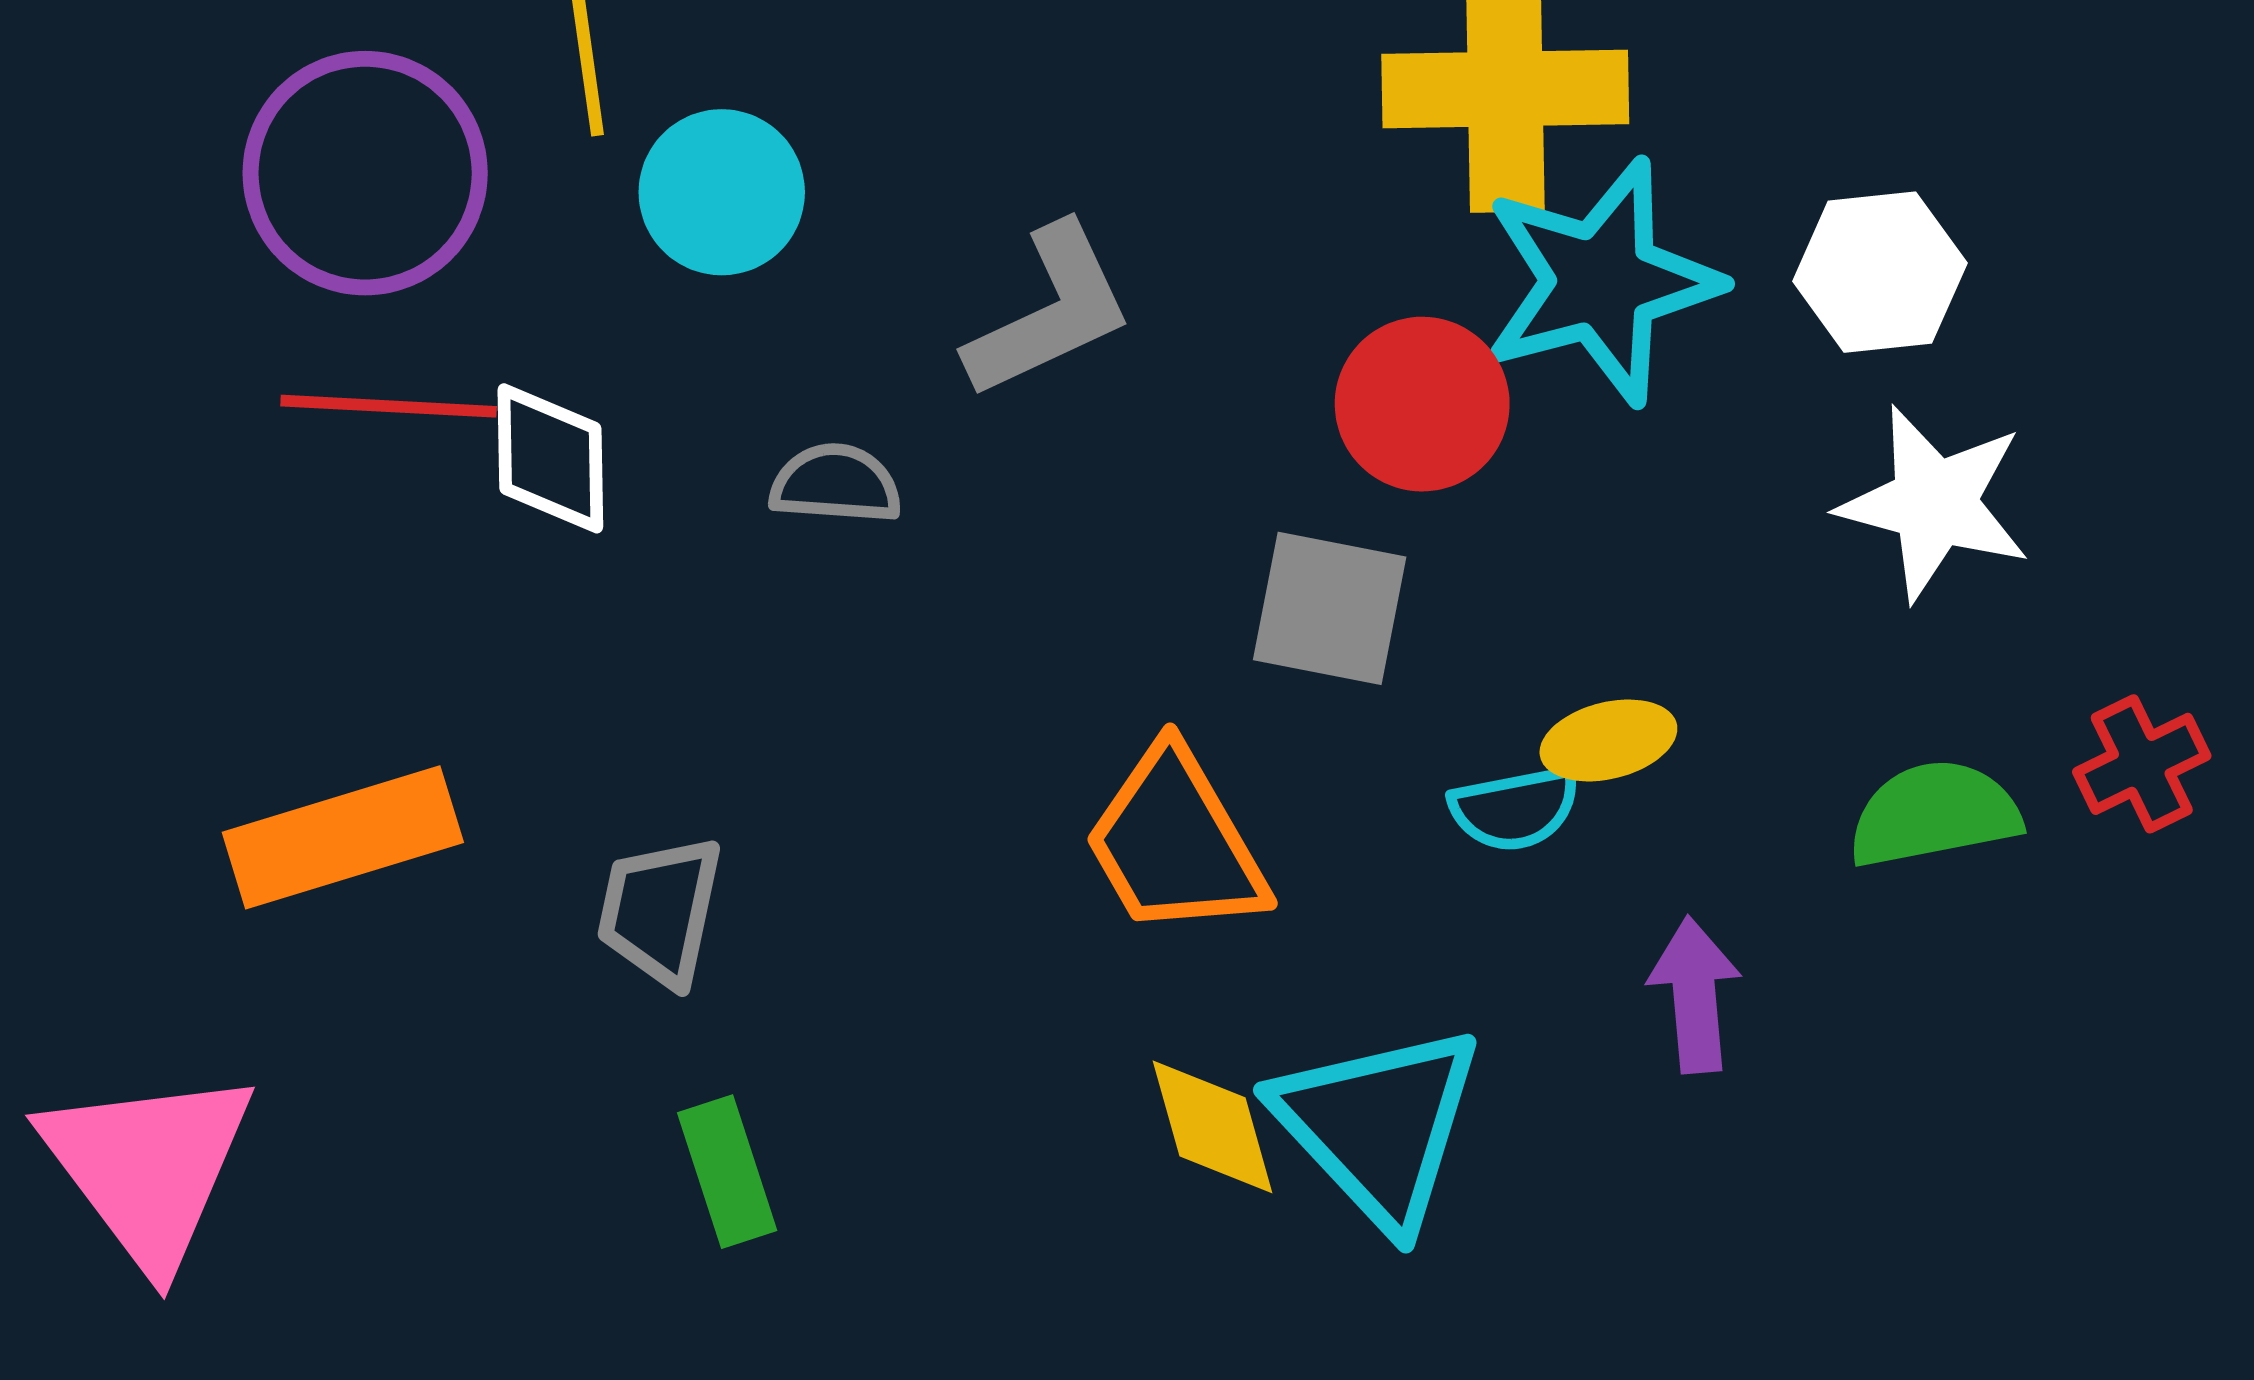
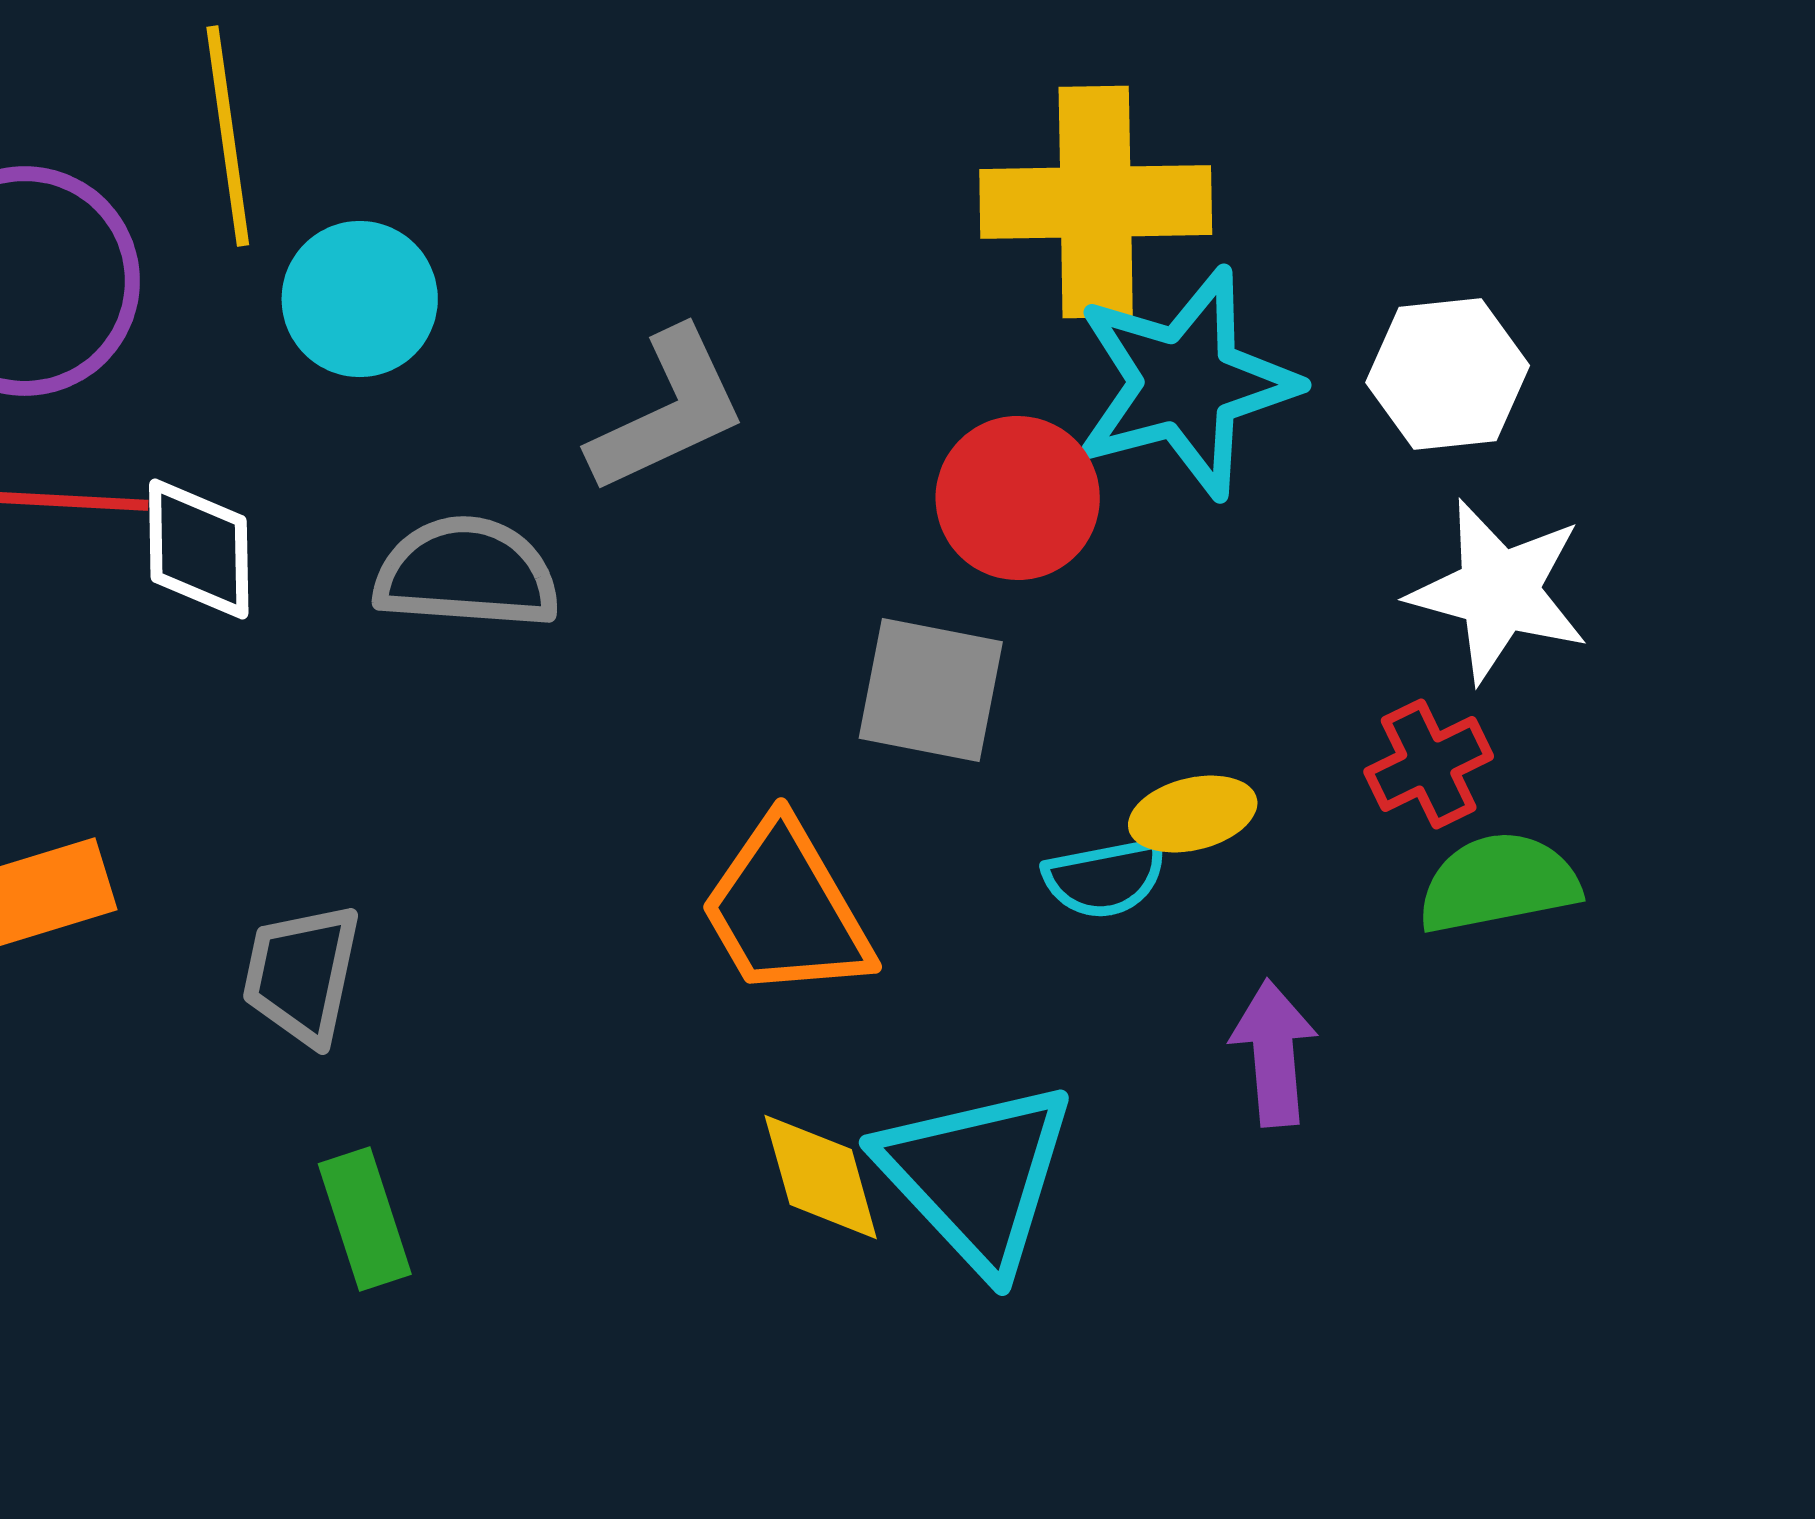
gray semicircle: (836, 484) -> (467, 573), size x1.5
red cross: (2142, 764) -> (1429, 764), moved

